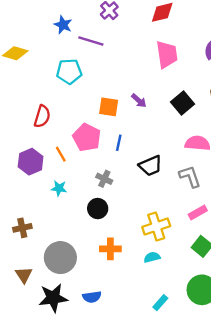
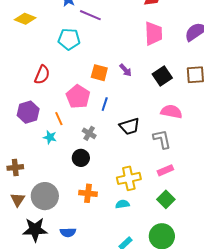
orange line: (61, 154) -> (59, 119), moved
brown triangle: (24, 275) -> (18, 200), moved

